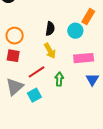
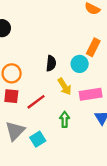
yellow arrow: (50, 51) -> (65, 86), moved
red line: (37, 72) -> (36, 102), moved

